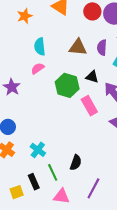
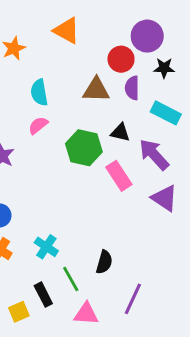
red circle: (92, 11) -> (121, 59), moved

